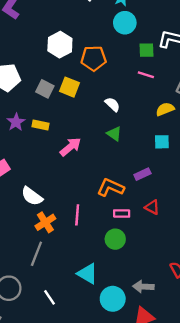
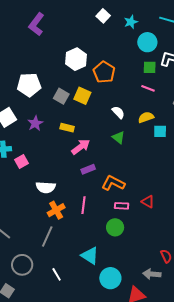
cyan circle: (125, 23) -> (147, 42), moved
orange pentagon: (94, 58) -> (104, 72), turned 30
yellow semicircle: (165, 109) -> (146, 117), moved
yellow rectangle: (41, 125) -> (67, 128), moved
cyan square: (162, 142) -> (160, 131), moved
purple rectangle: (142, 174) -> (88, 169), moved
white semicircle: (32, 196) -> (46, 187), turned -36
gray arrow: (143, 287) -> (152, 274), moved

